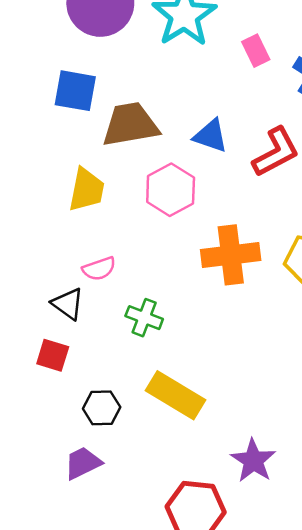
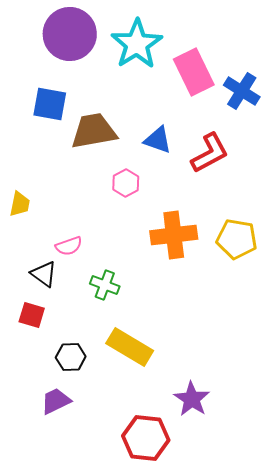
pink rectangle: (256, 51) -> (194, 72), size x1.8
yellow trapezoid: (87, 190) -> (20, 204), moved, size x0.7
pink hexagon: (171, 190) -> (126, 183), size x0.7

